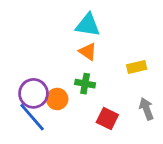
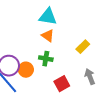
yellow rectangle: (137, 67) -> (83, 47), turned -32
red square: (107, 118) -> (62, 84), turned 35

